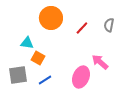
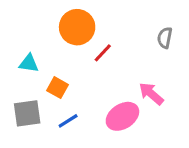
red line: (82, 28) -> (103, 53), moved
cyan triangle: (27, 43) -> (29, 63), moved
pink ellipse: (81, 77) -> (122, 116), turned 35

